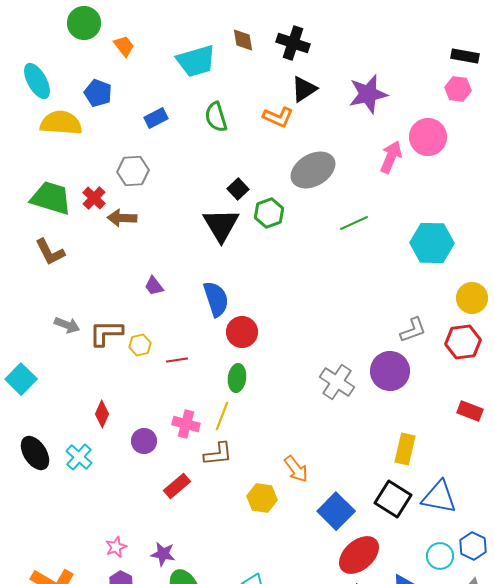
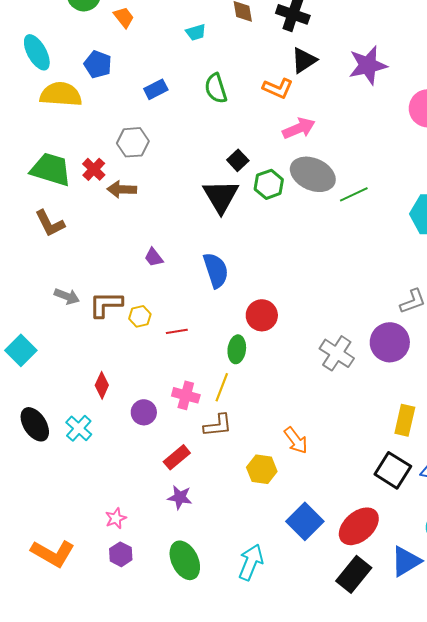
cyan trapezoid: (196, 61) -> (196, 32), size x0.5
pink arrow: (391, 157) -> (299, 128), moved, turned 44
gray ellipse: (313, 170) -> (313, 174), moved, turned 54
red circle: (242, 332) -> (262, 315), moved
blue square: (336, 511) -> (305, 521), moved
purple star: (163, 554) -> (180, 497), moved

